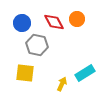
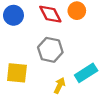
gray hexagon: (37, 45) -> (50, 50), moved

